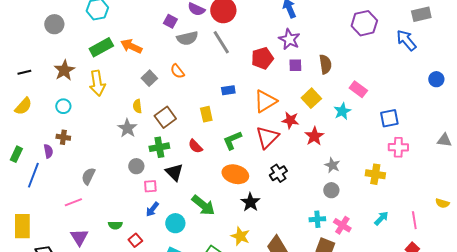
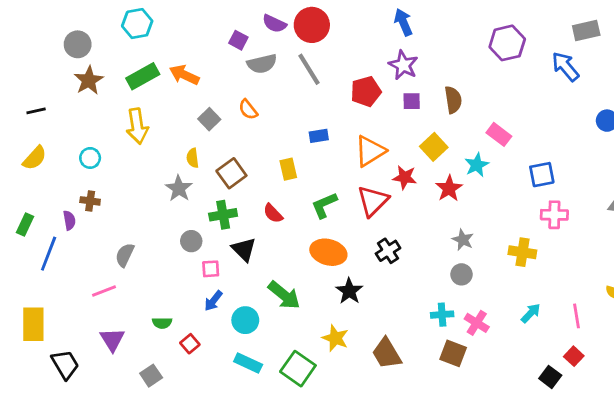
brown star: (64, 70) -> (89, 80), moved
red star: (314, 136) -> (449, 188), moved

